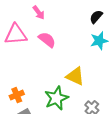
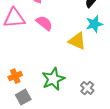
yellow triangle: (75, 76) -> (77, 41), moved

